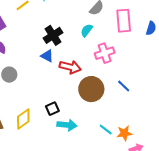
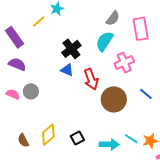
cyan semicircle: (87, 30) -> (105, 41), size x1.5
red arrow: (70, 67) -> (91, 79), turned 60
black square: (52, 109) -> (77, 138), moved
cyan arrow: (67, 125) -> (109, 144), moved

